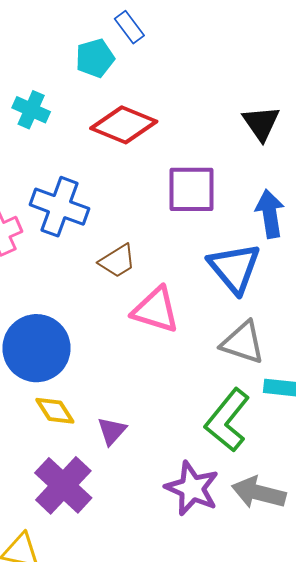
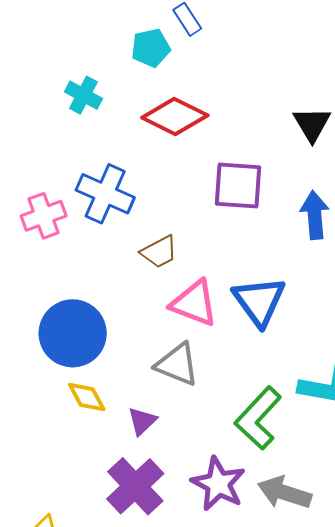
blue triangle: (234, 268) -> (259, 301), moved
gray triangle: (243, 343) -> (177, 365), moved
purple cross: (63, 485) -> (135, 486), moved

